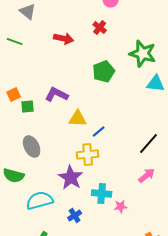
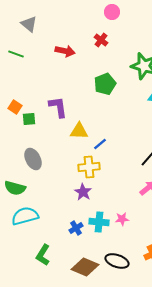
orange square: (14, 94) -> (15, 107), turned -32
purple L-shape: (57, 94) -> (58, 107), turned 55
purple star: (71, 178) -> (83, 192), moved, size x0.7
cyan cross: (102, 194) -> (99, 222), moved
cyan semicircle: (40, 200) -> (25, 216), moved

